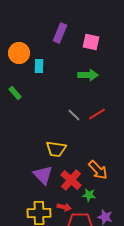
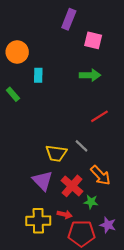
purple rectangle: (60, 33) -> (69, 19), moved
cyan rectangle: (39, 66) -> (38, 75), moved
gray line: (74, 115) -> (81, 146), moved

